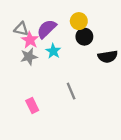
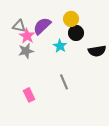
cyan star: (53, 51) -> (60, 46), moved

